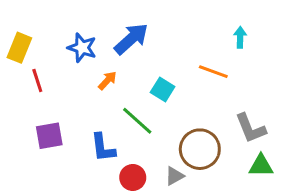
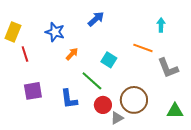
blue arrow: (131, 39) -> (96, 19), moved, size x0.7
gray L-shape: (251, 128) -> (168, 68), moved
red circle: (133, 177) -> (103, 105), moved

